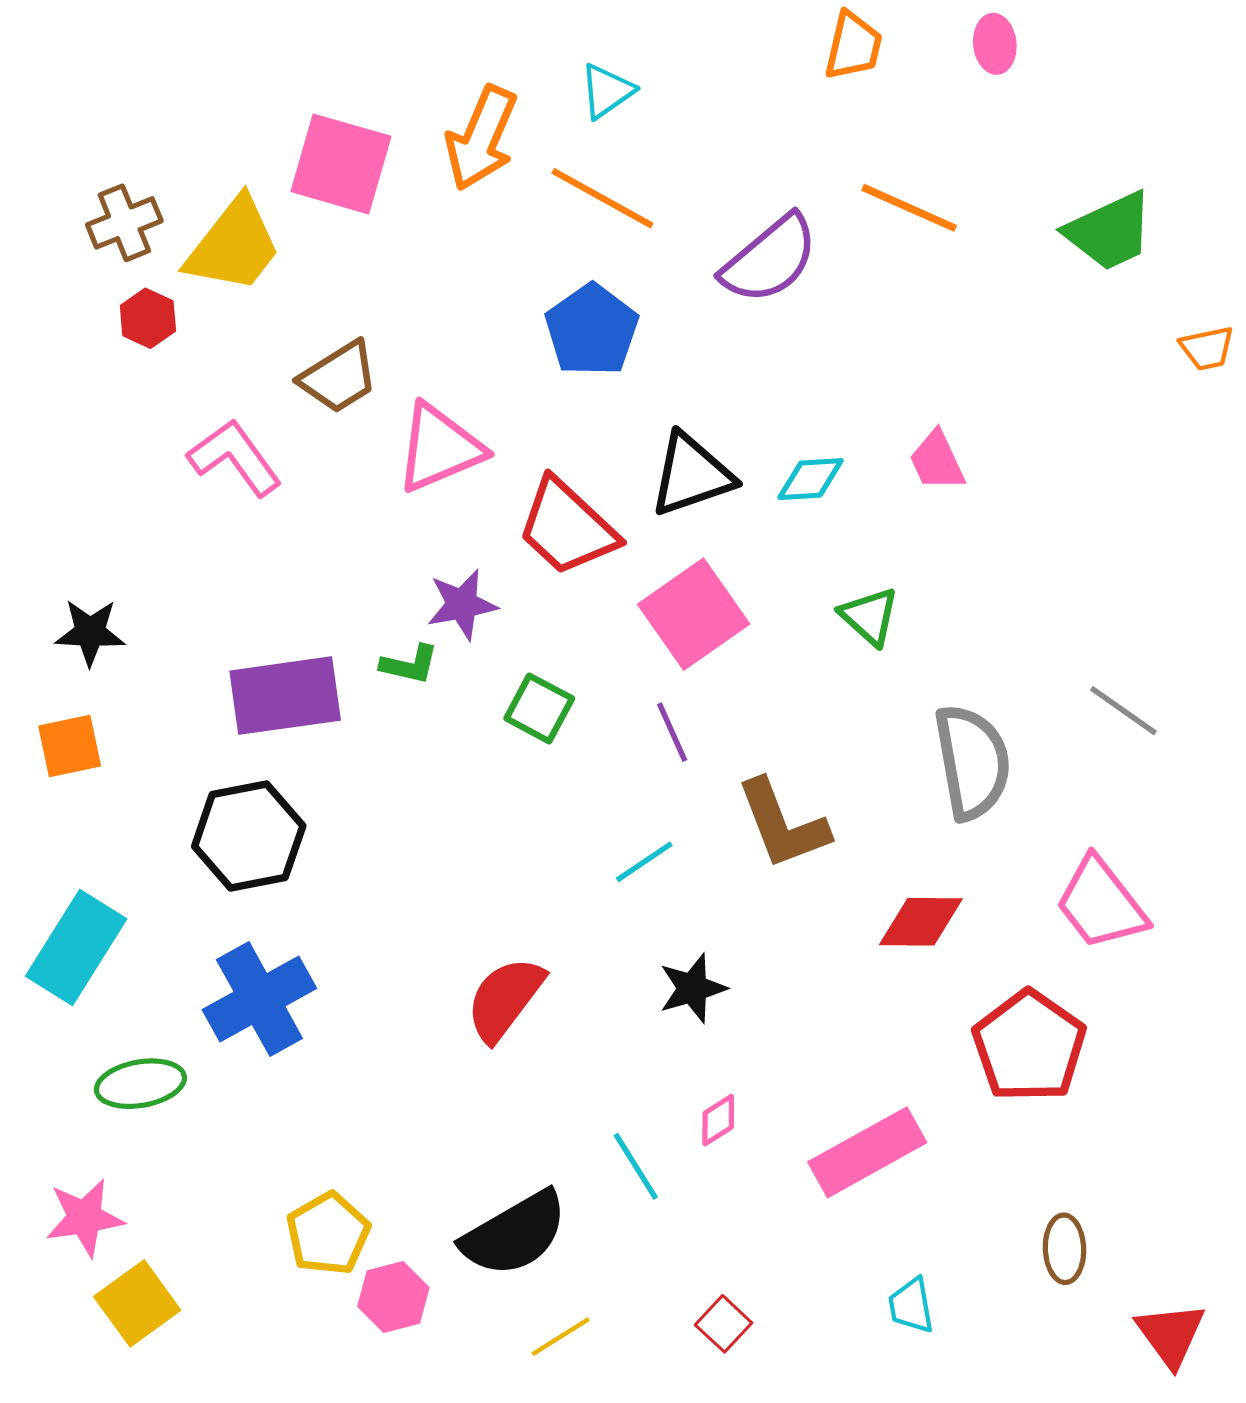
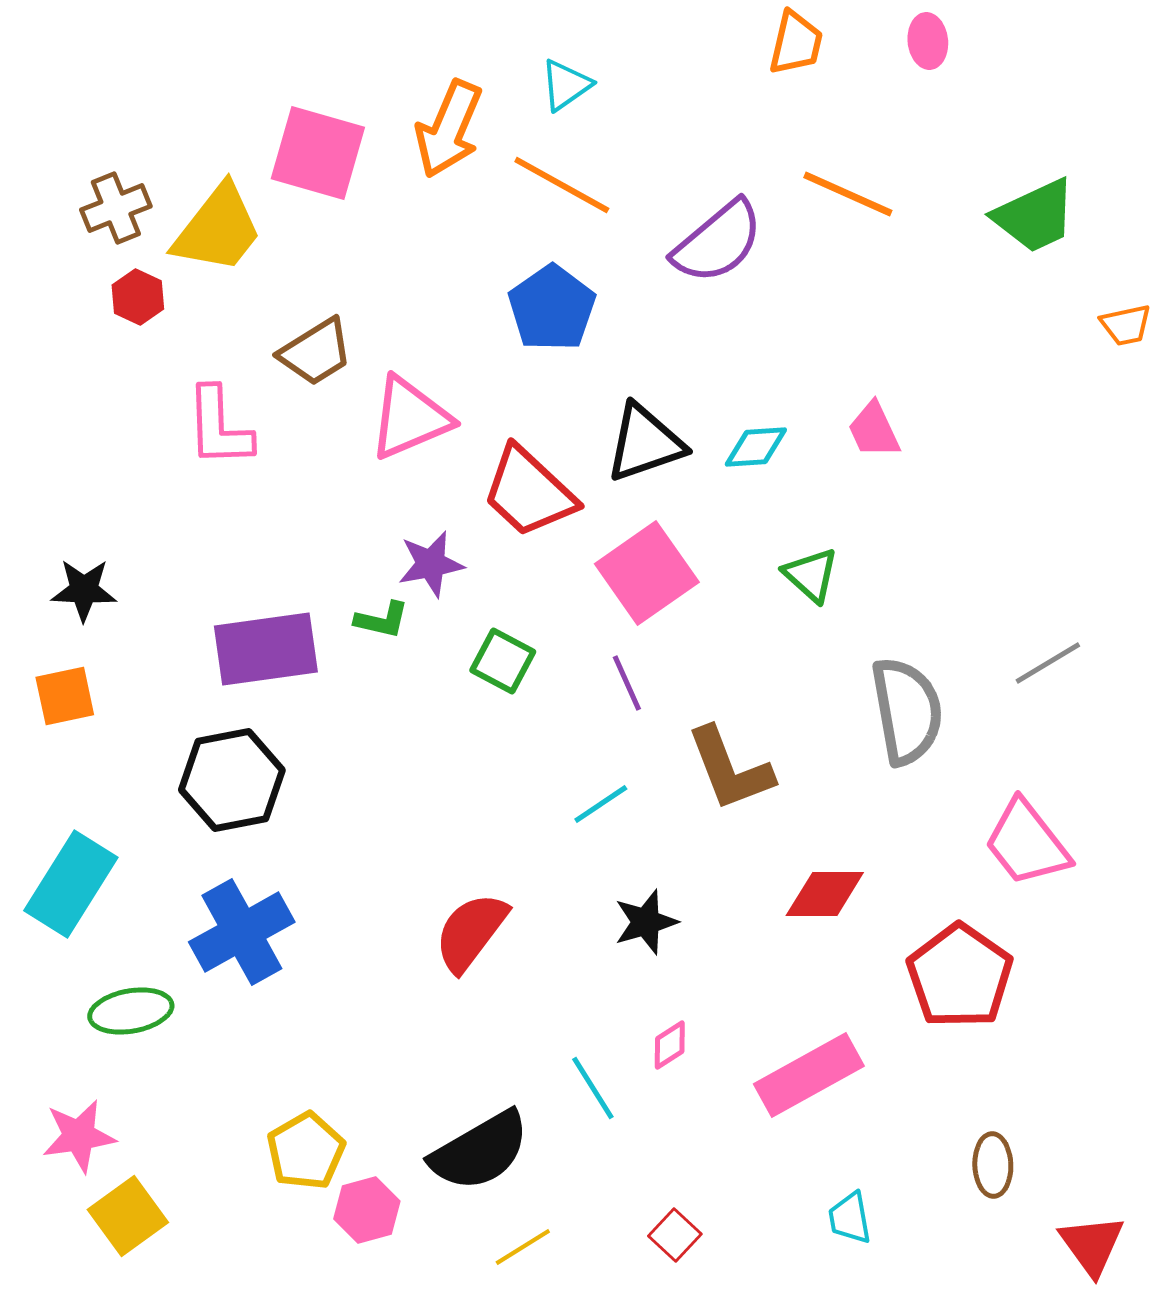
pink L-shape: (235, 458) -> (219, 427), turned -146
gray line: (1123, 711) -> (1048, 663), turned -66
red diamond: (921, 922) -> (825, 894), moved

